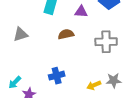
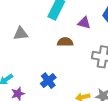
blue cross: (57, 76) -> (48, 81), turned -35

